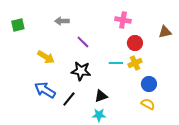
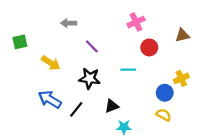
pink cross: (123, 20) -> (136, 22), turned -35
green square: (18, 25) -> (20, 42), moved
yellow cross: (135, 63) -> (181, 78), moved
cyan star: (99, 115) -> (124, 127), moved

